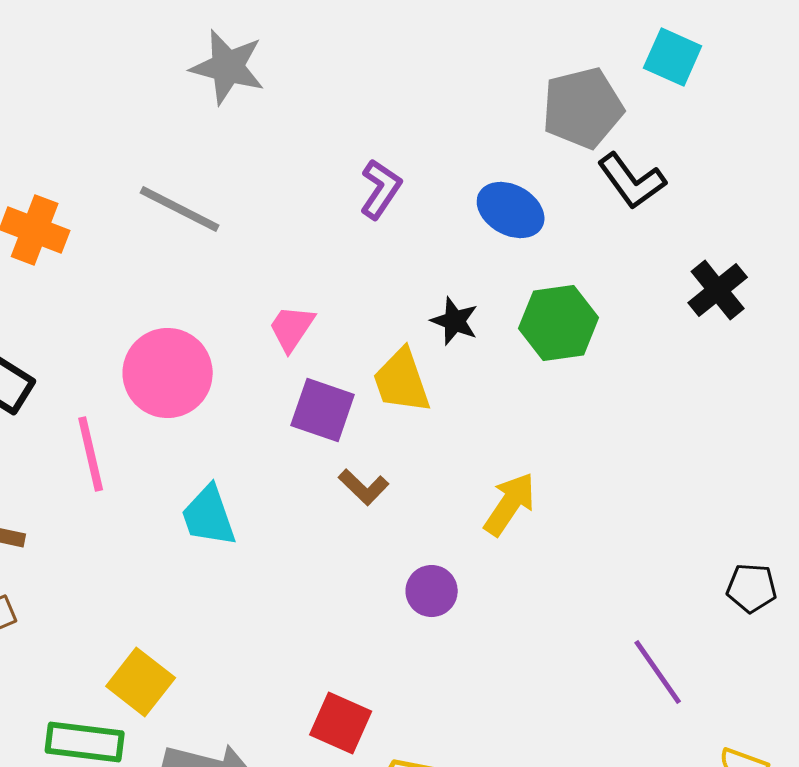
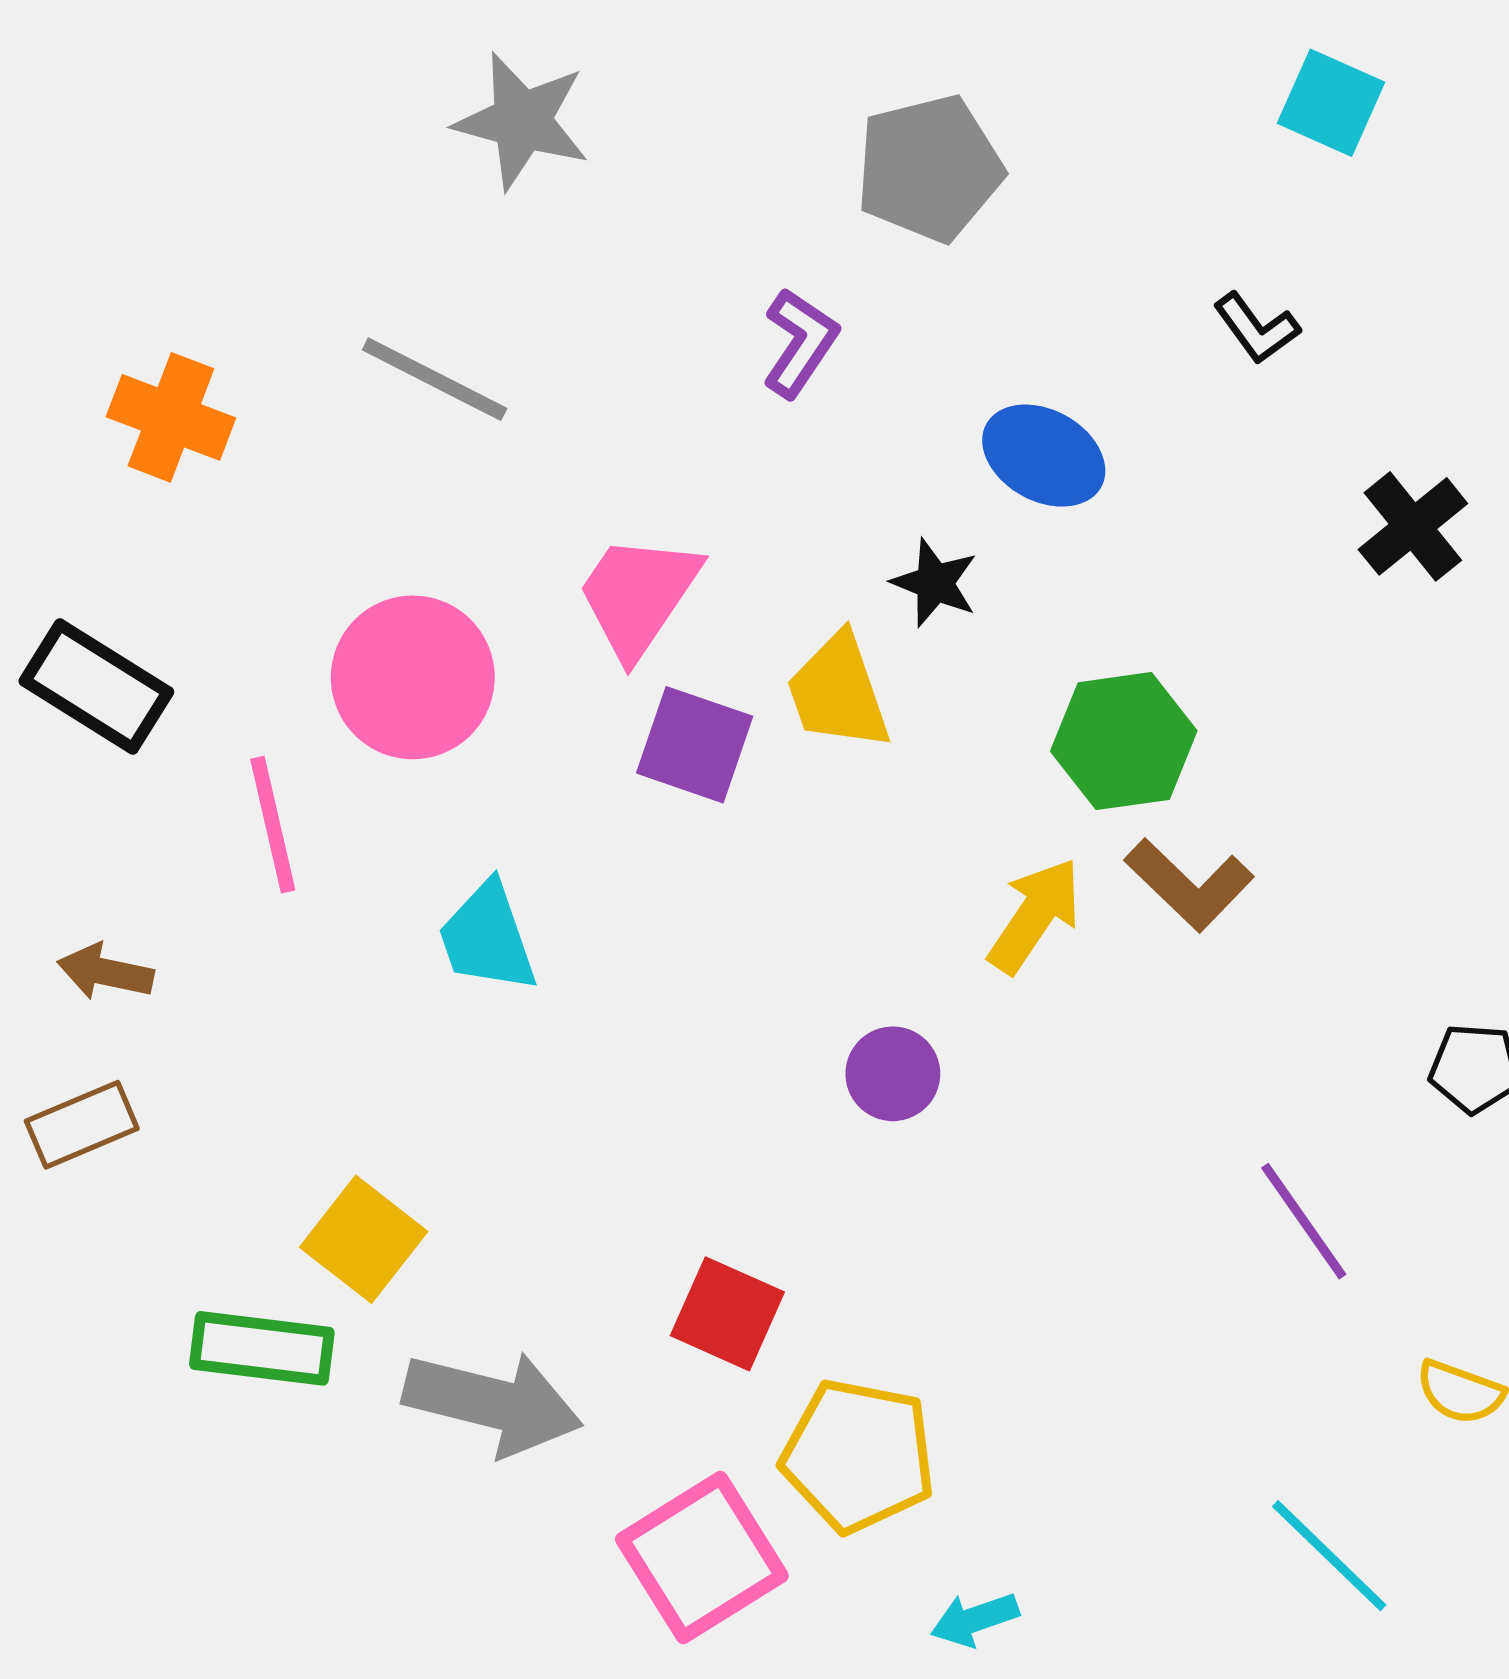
gray pentagon: (583, 108) -> (929, 168), moved
black L-shape: (632, 181) -> (1257, 328), size x0.7
blue ellipse: (511, 210) -> (1044, 456), moved
green hexagon: (559, 323) -> (1124, 741), moved
pink trapezoid: (292, 328) -> (638, 596), size x1.5
brown L-shape: (364, 487) -> (1189, 885), moved, size x1.4

